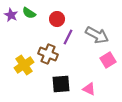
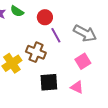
purple line: (68, 37) -> (56, 35), turned -56
pink square: (108, 60) -> (83, 61), moved

